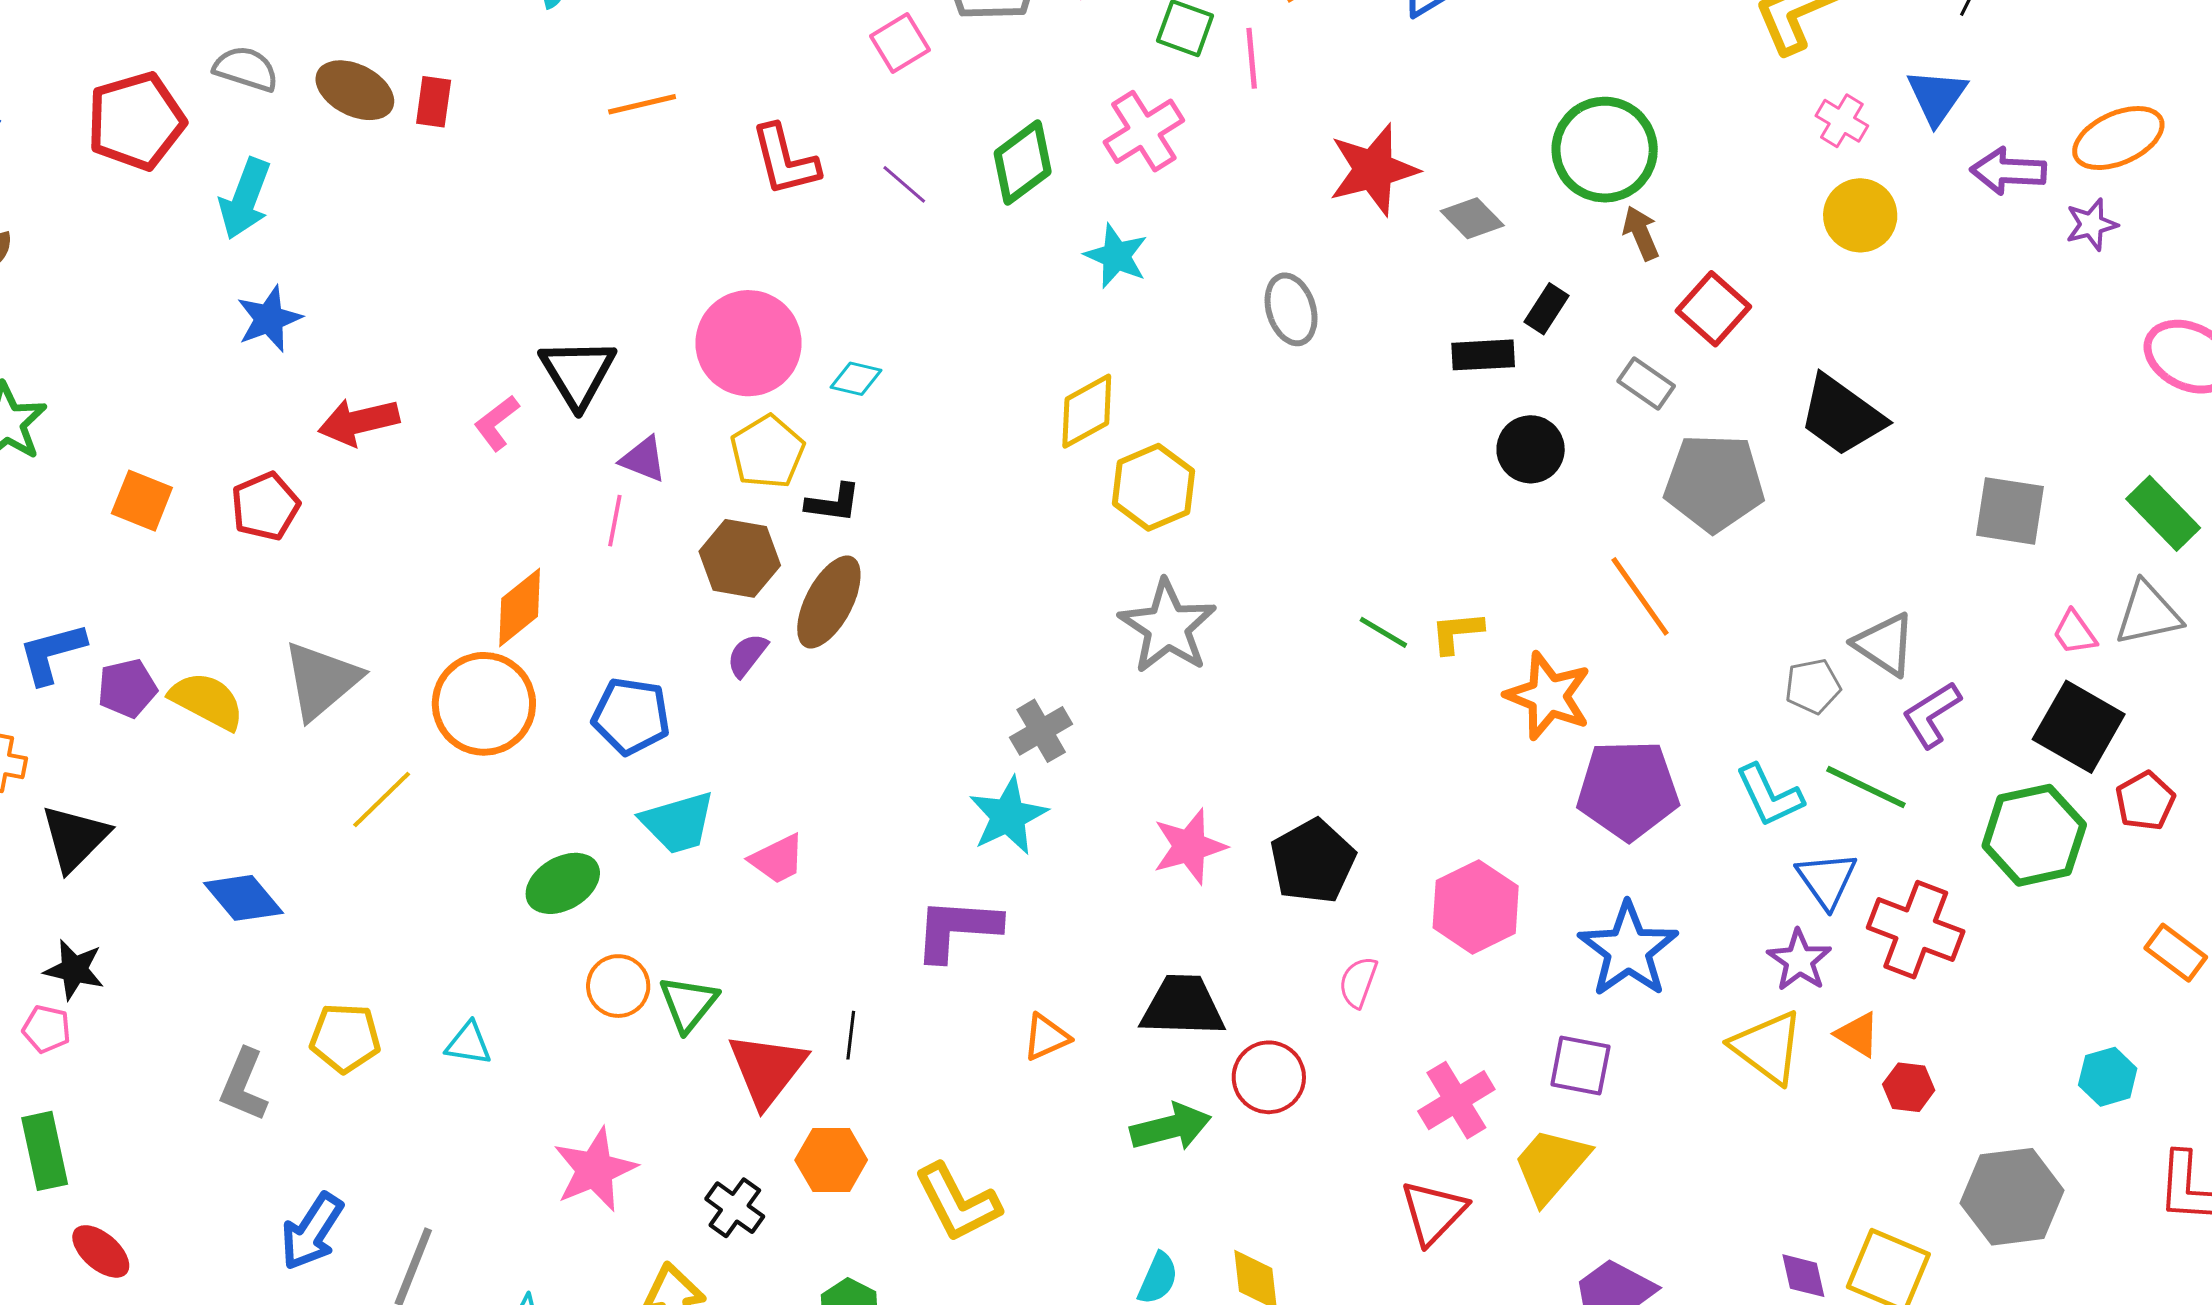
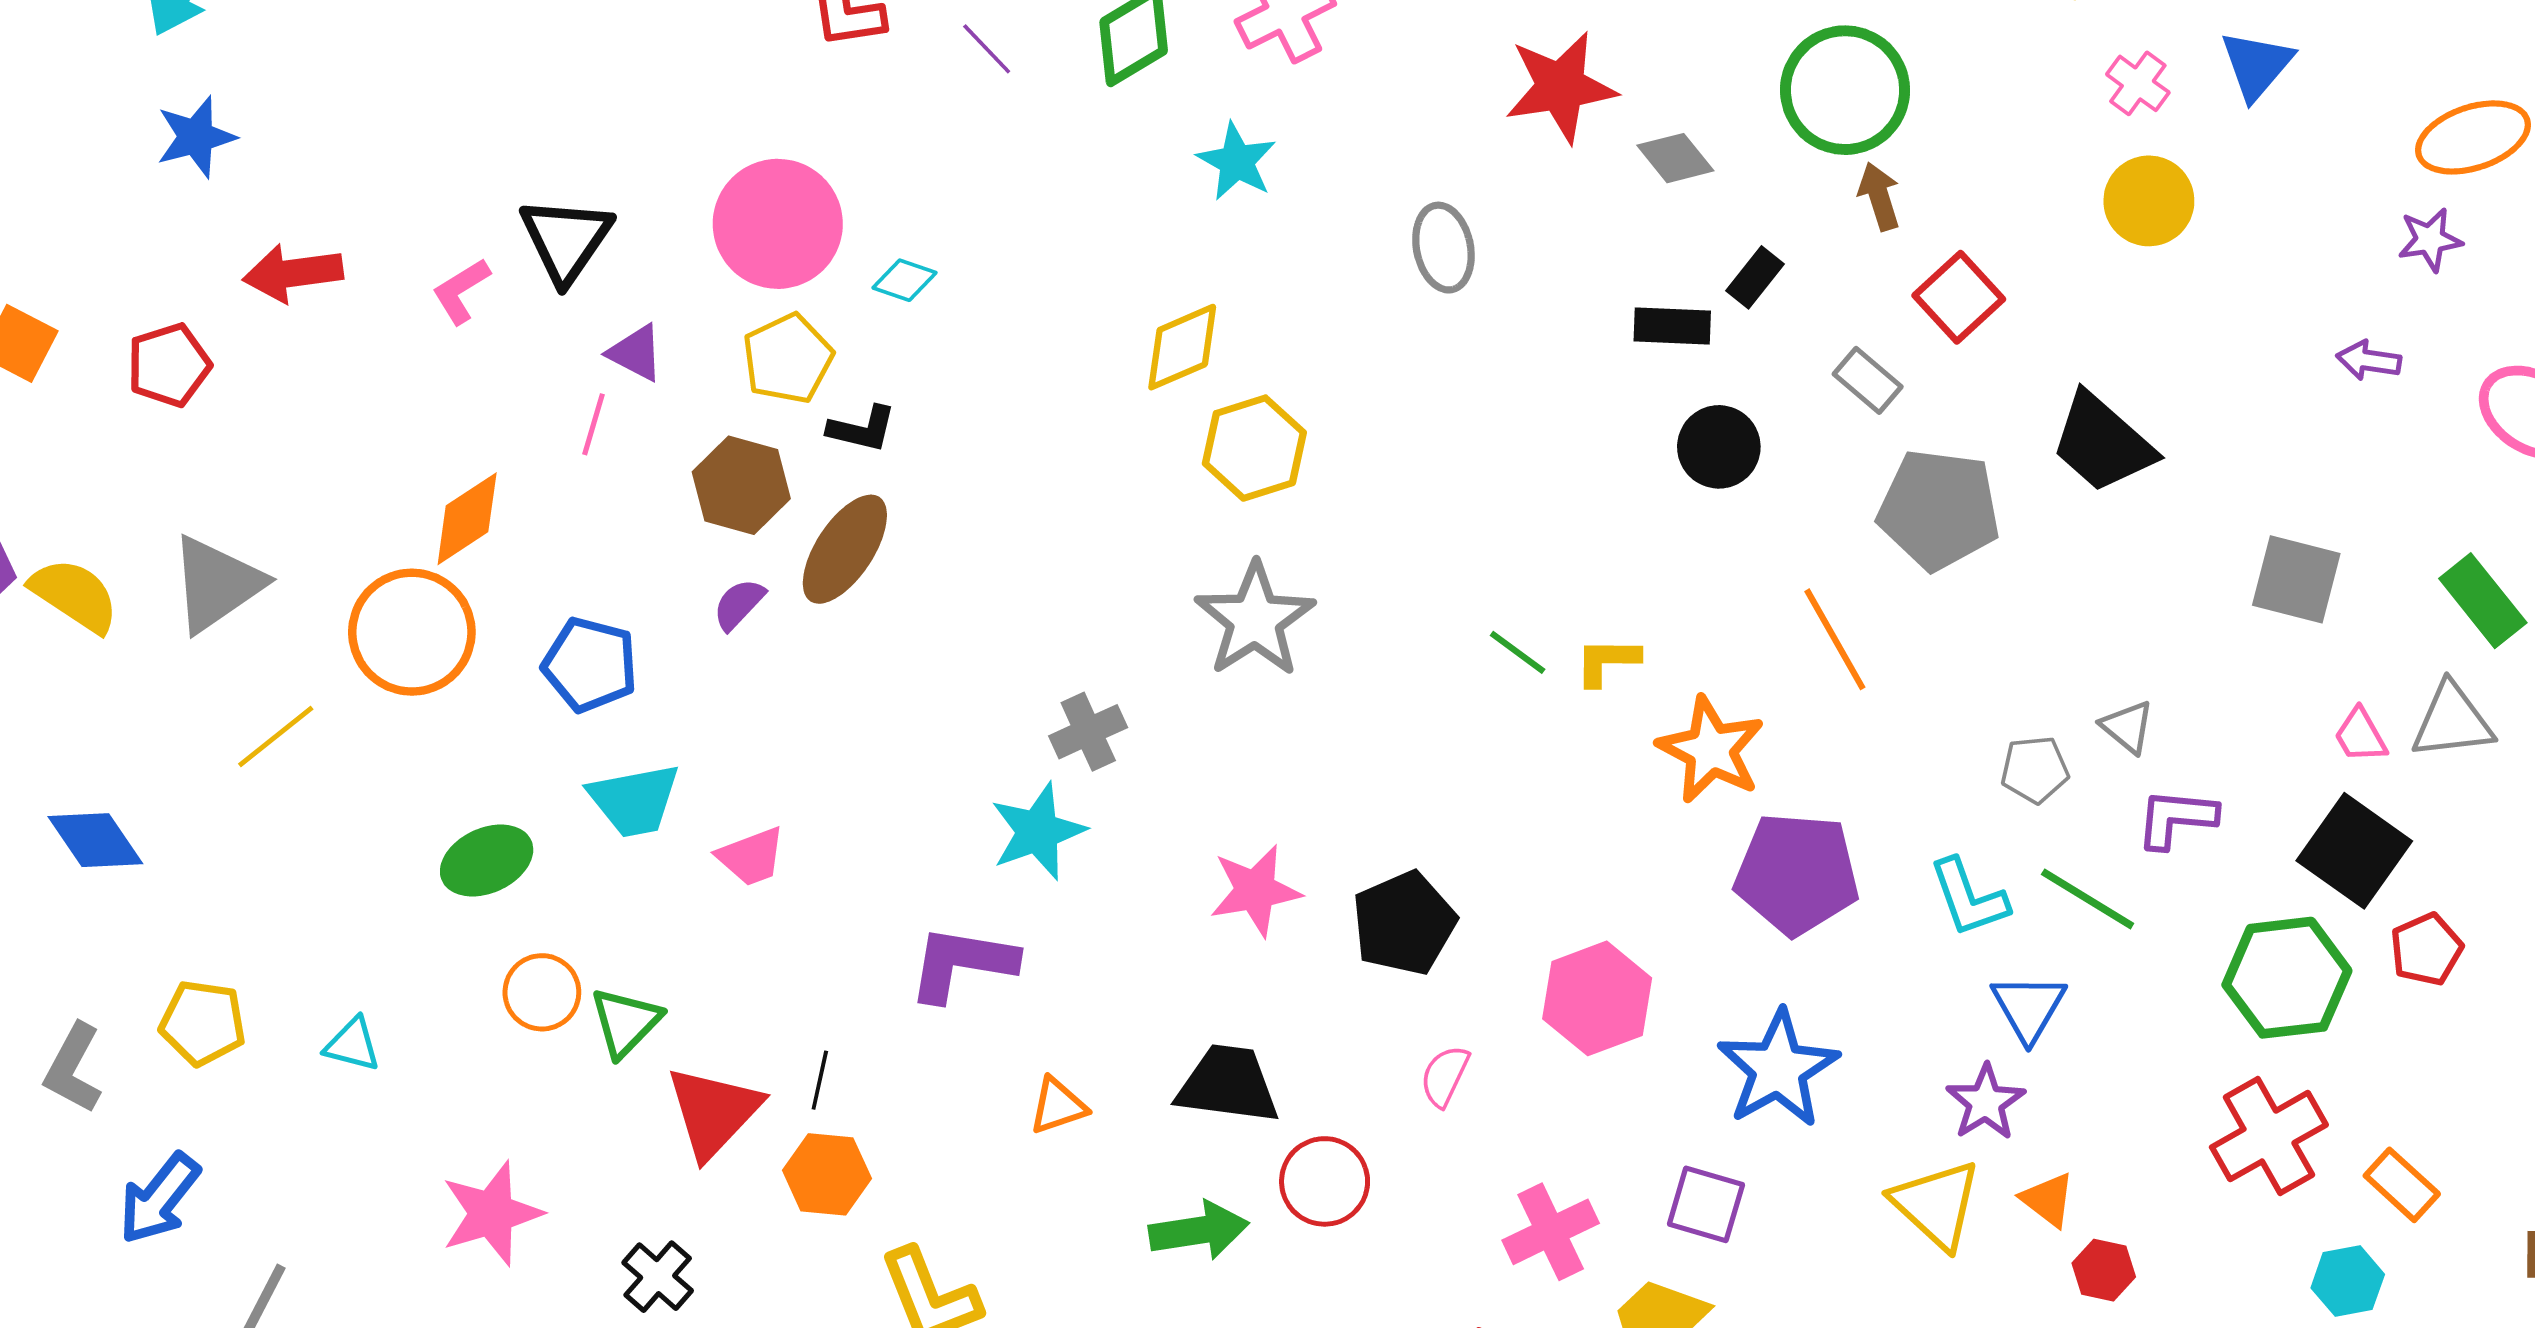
purple arrow: (2008, 171) -> (2369, 360), moved, size x0.7
gray triangle: (1885, 644) -> (2127, 727), size x0.7
purple L-shape: (1932, 715) -> (2176, 818), turned 32
red cross: (1916, 930) -> (2269, 1136), moved, turned 34
orange rectangle: (2176, 953) -> (2402, 1185), moved
orange hexagon: (831, 1160) -> (827, 1174), moved
blue arrow: (312, 1232) -> (159, 1199), moved

